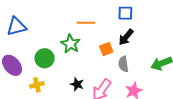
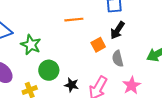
green star: (70, 44) -> (31, 45), moved
green circle: (45, 58) -> (49, 70), moved

